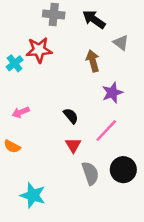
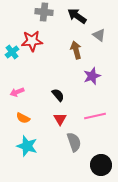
pink line: (106, 131) -> (95, 116), moved, turned 35
orange semicircle: (12, 146) -> (23, 118), moved
black circle: (123, 170) -> (101, 165), moved
cyan star: (33, 195) -> (27, 146), moved

